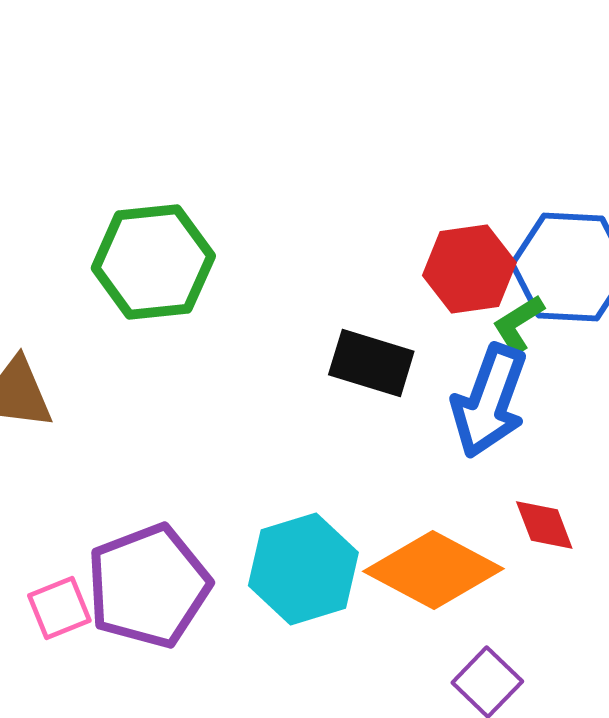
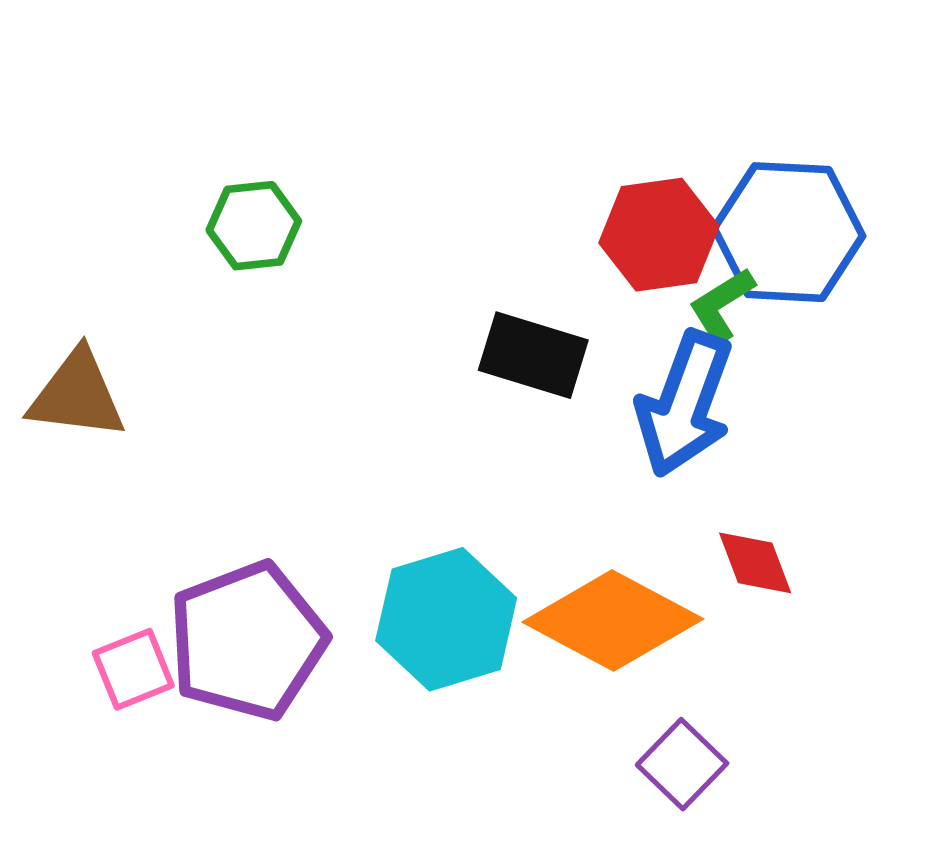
green hexagon: (153, 262) -> (254, 226), size x0.6

